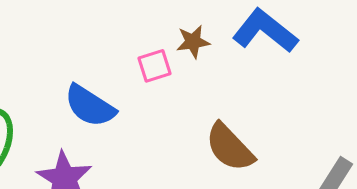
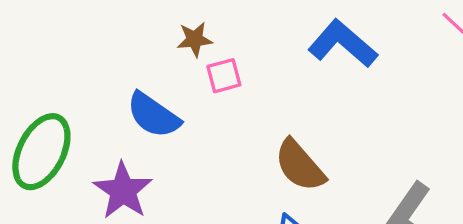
brown star: (193, 42) -> (195, 39), moved

